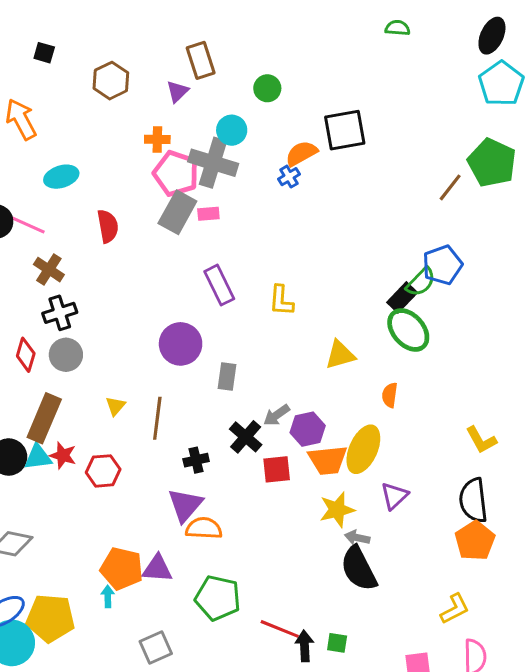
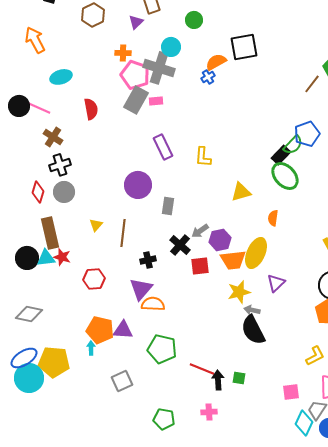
brown rectangle: (44, 418) -> (50, 233), turned -36
red hexagon: (103, 471) -> (94, 279), moved

